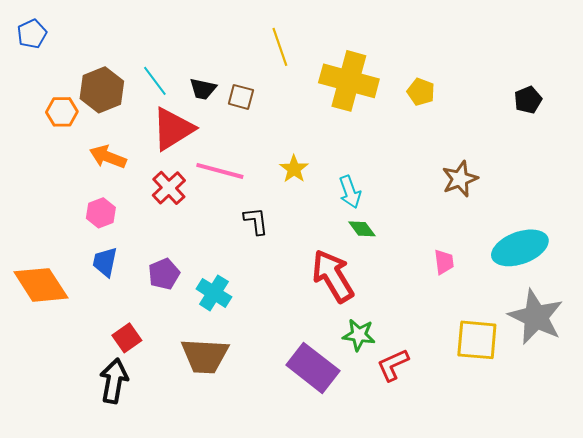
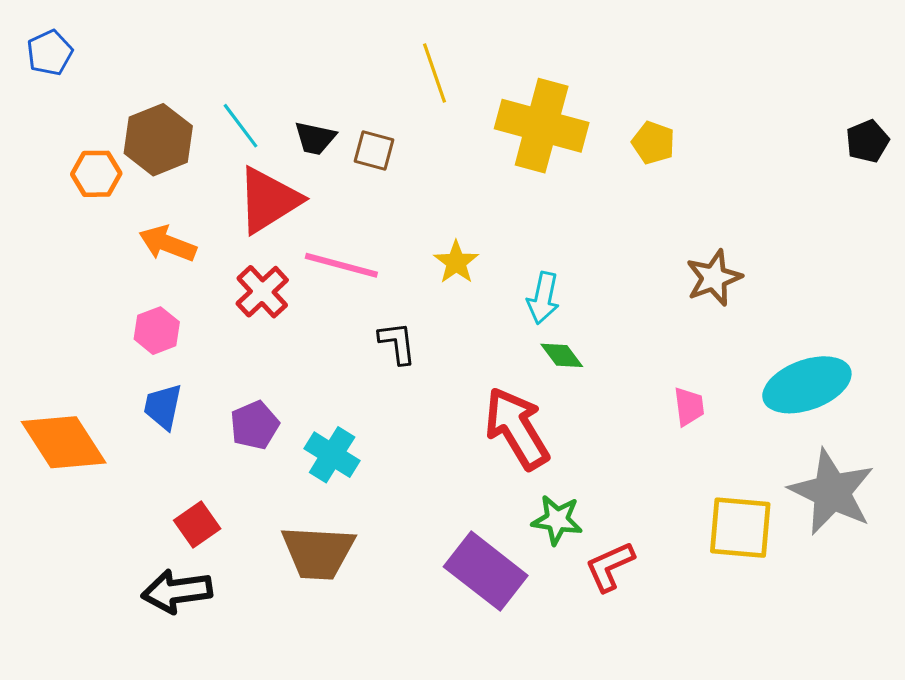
black pentagon: (528, 100) -> (867, 141), moved
cyan arrow: (350, 192) -> (543, 298), turned 32
black arrow: (114, 381) -> (177, 591), turned -108

